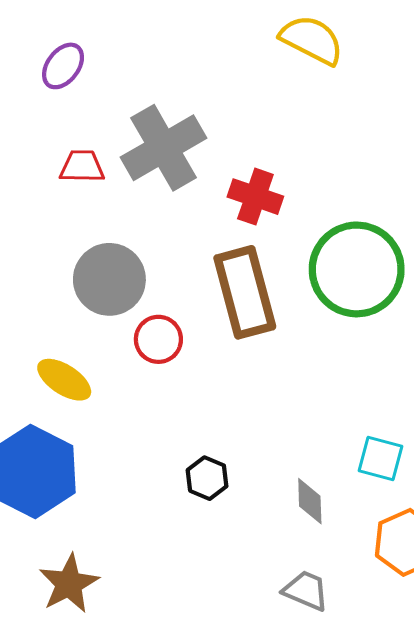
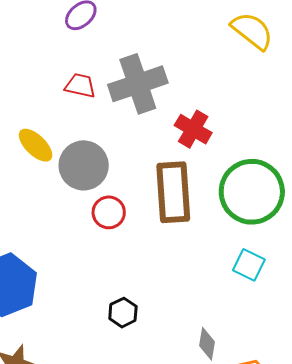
yellow ellipse: (64, 380) -> (36, 145), moved
cyan square: (380, 459) -> (249, 265), moved
gray diamond: (310, 501) -> (207, 344), moved

